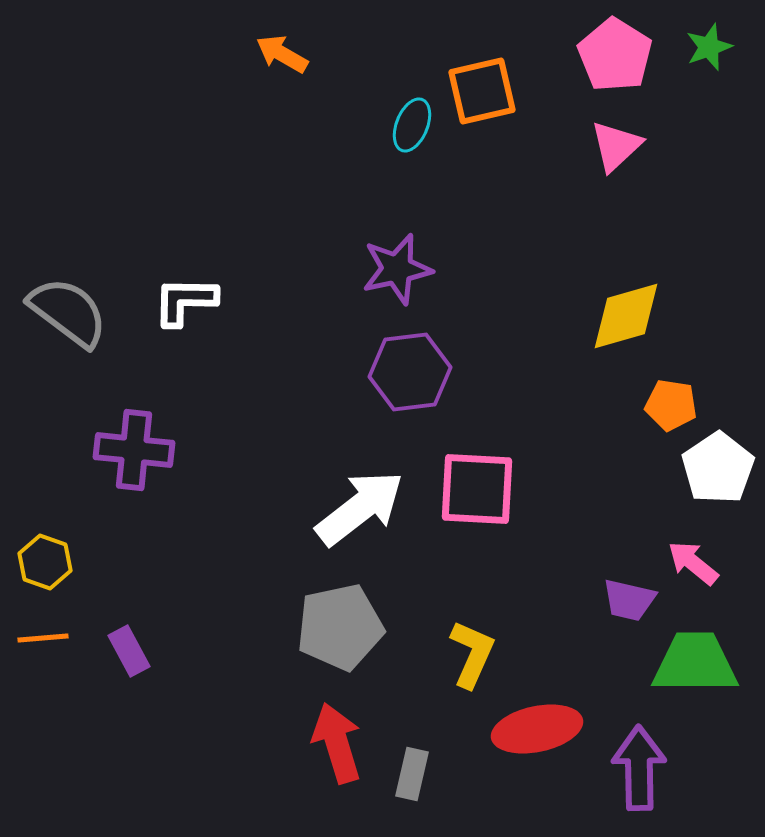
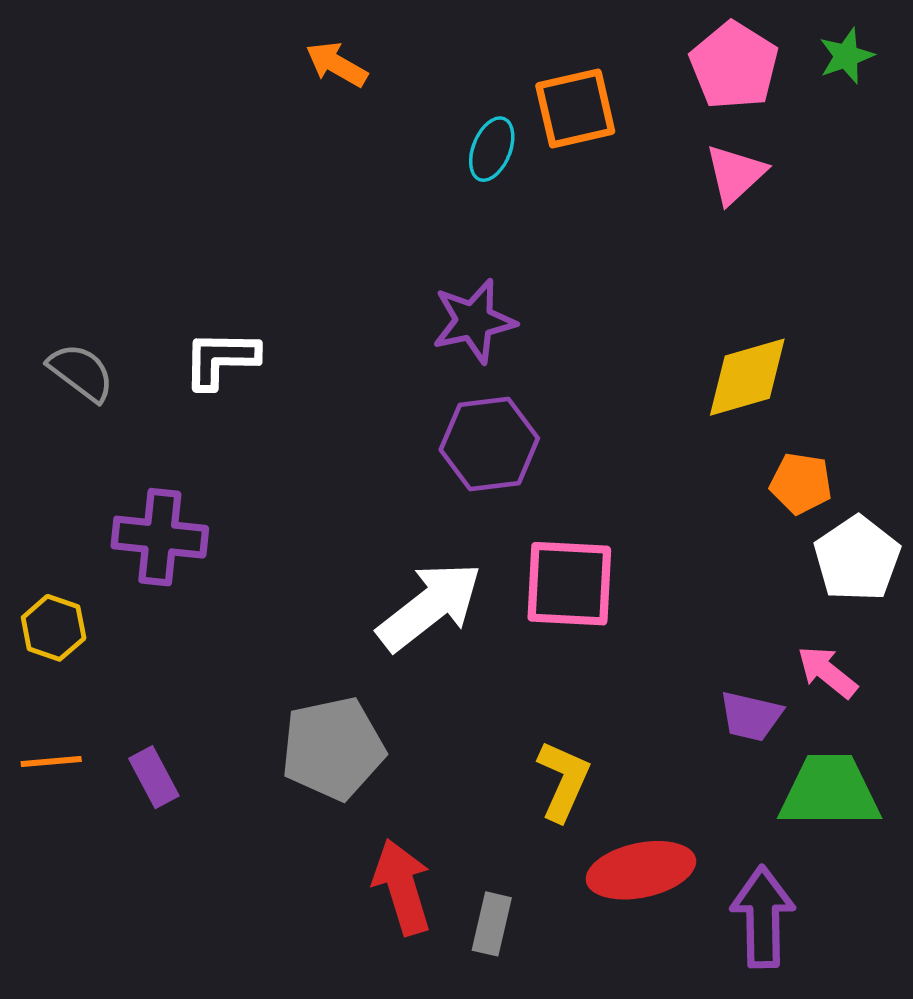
gray semicircle: (68, 312) -> (81, 372), size x0.7
yellow hexagon: (45, 562) -> (54, 628), moved
gray pentagon: (340, 627) -> (333, 748), moved

